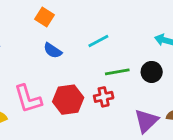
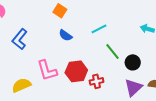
green line: (117, 72) -> (112, 52), turned 60
black circle: (152, 72) -> (133, 62), moved
red cross: (104, 97) -> (96, 81), moved

